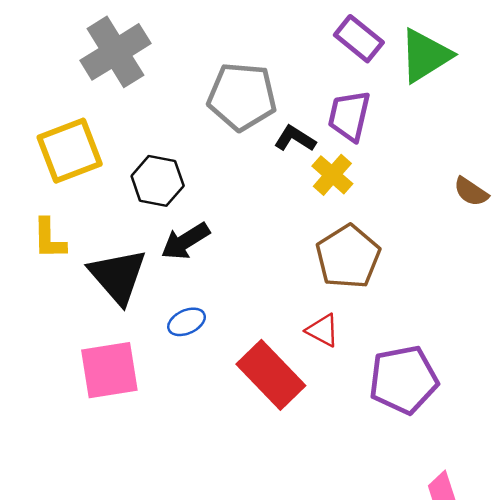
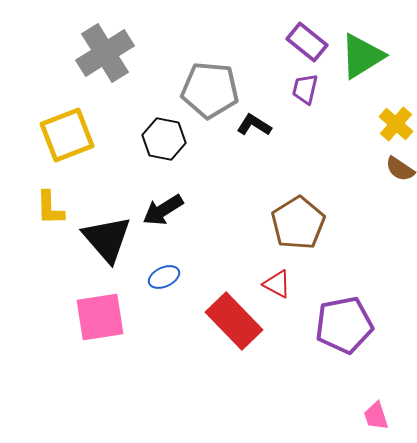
purple trapezoid: (349, 116) -> (305, 89), moved, size x0.7
yellow cross: (332, 175) -> (396, 124), moved
black hexagon: (158, 181) -> (164, 139), moved

